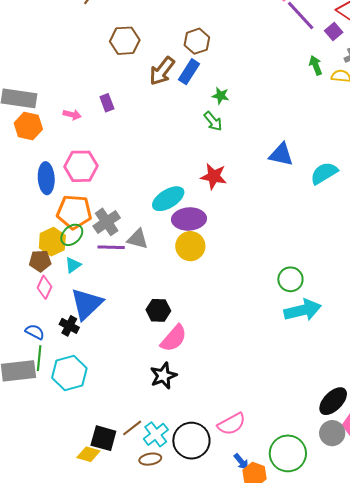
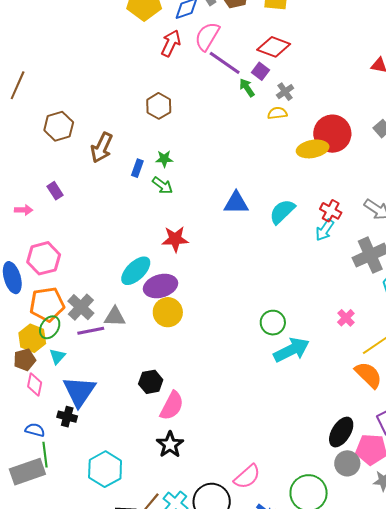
brown hexagon: (197, 41) -> (159, 106), moved
green arrow: (316, 65) -> (247, 88), moved
blue rectangle: (189, 72) -> (137, 168), moved, size x0.7
cyan hexagon: (69, 373) -> (105, 469), moved

